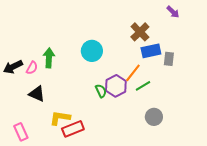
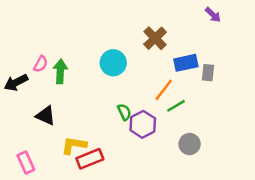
brown cross: (140, 32) -> (155, 38), moved
pink semicircle: (32, 68) -> (41, 64), moved
purple hexagon: (116, 86) -> (143, 124), moved

